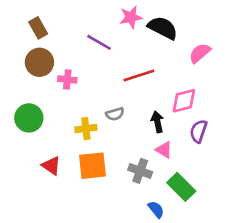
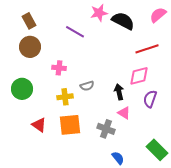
pink semicircle: (200, 53) -> (158, 15), moved
red line: (139, 76) -> (147, 49), moved
pink cross: (67, 80) -> (59, 68), moved
green rectangle: (181, 187) -> (157, 150), moved

